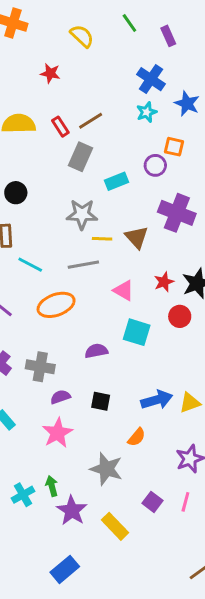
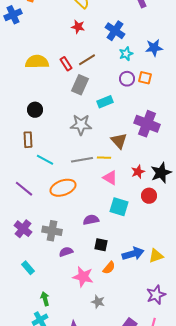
red star: (50, 73) -> (78, 27), moved
blue cross: (151, 79) -> (115, 31), moved
blue star: (187, 104) -> (154, 48), turned -30
purple circle: (155, 165) -> (127, 79), moved
yellow line: (102, 239) -> (104, 158), moved
black square: (101, 401) -> (101, 245), moved
pink star: (58, 433) -> (83, 277), moved, turned -30
orange semicircle: (137, 437) -> (109, 268), moved
gray star: (106, 469) -> (98, 302), size x0.6
green arrow: (52, 486) -> (45, 299), moved

